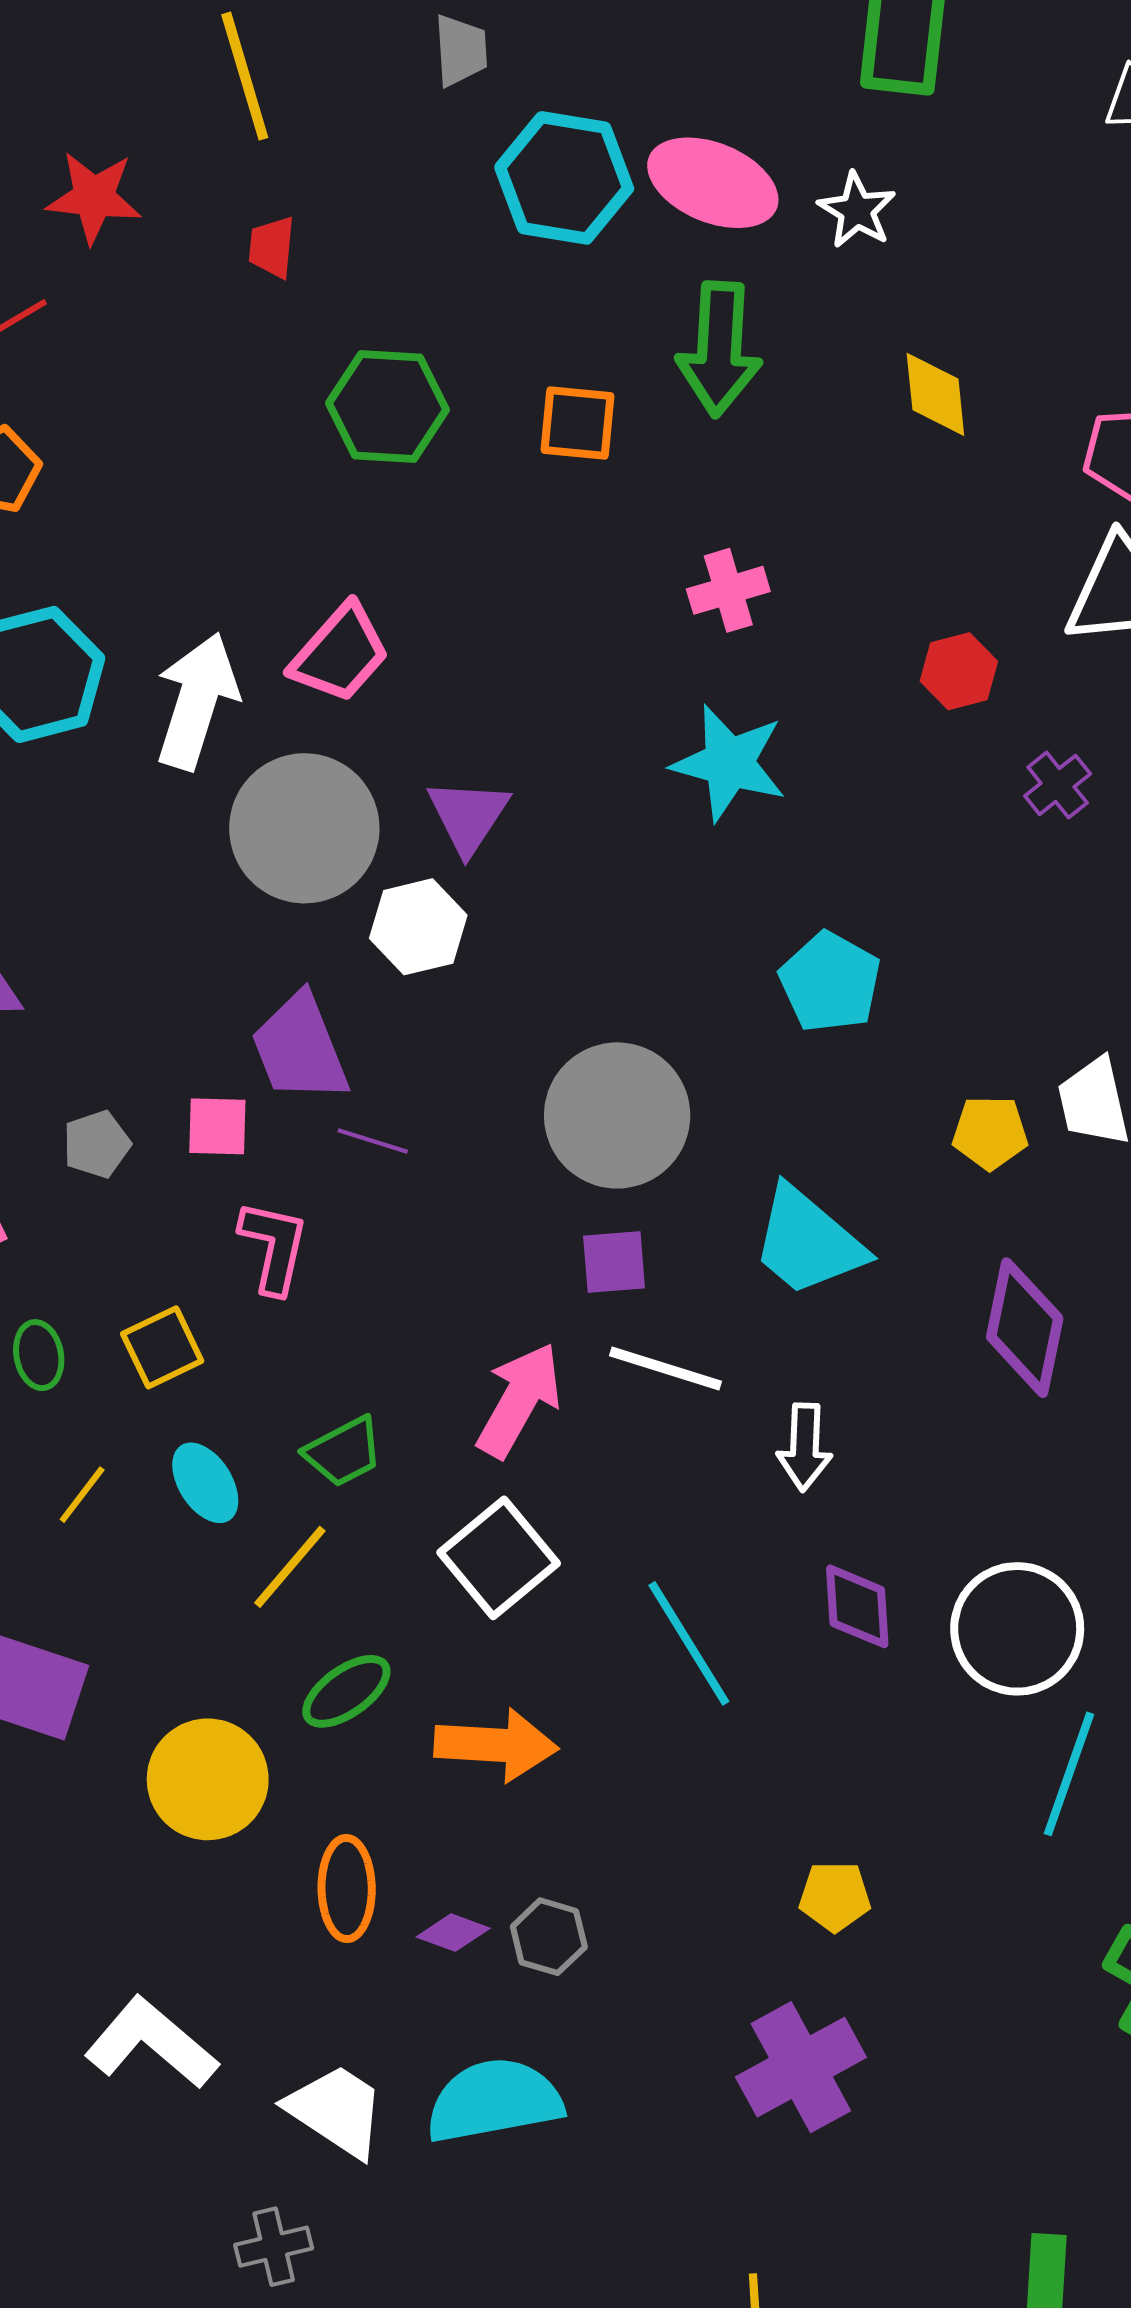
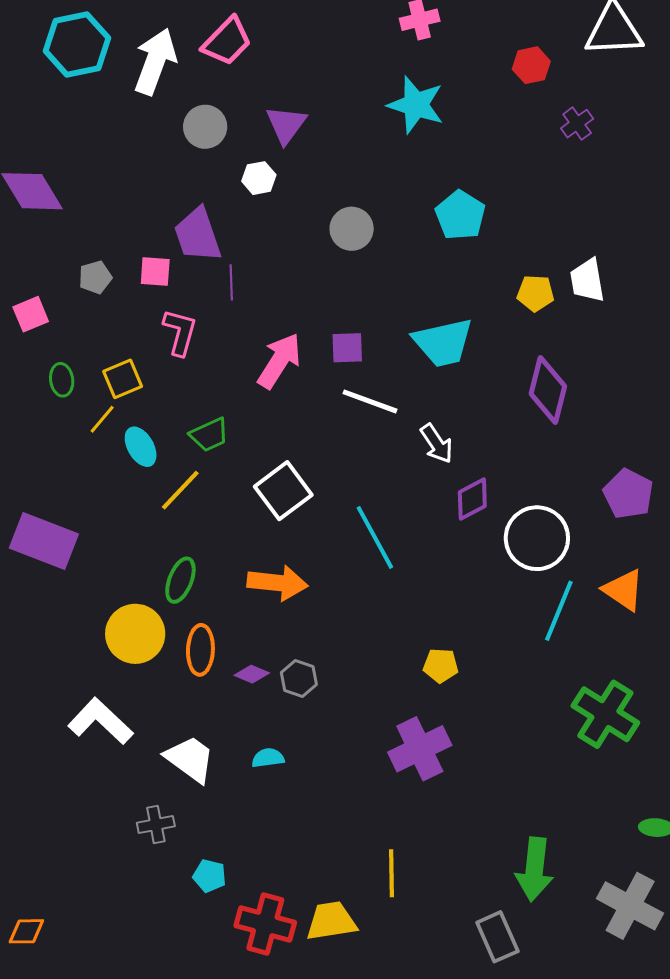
gray circle: (304, 828) -> (205, 127), size x0.6
white hexagon: (418, 927) -> (259, 178), size x0.7
gray circle: (617, 1115) -> (352, 229), moved, size x0.6
purple line: (373, 1141) -> (231, 282), turned 68
cyan trapezoid: (808, 1242) -> (443, 342), turned -56
pink arrow: (519, 1400) -> (279, 361), moved
white arrow: (805, 1447) -> (437, 444), turned -39
yellow line: (82, 1495) -> (102, 419), moved
purple diamond: (857, 1606) -> (472, 499), moved, turned 63
green ellipse: (346, 1691) -> (180, 580), moved, turned -36
yellow circle: (208, 1779) -> (135, 634), moved
cyan semicircle: (494, 2101) -> (268, 758), size x0.5

